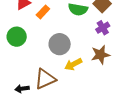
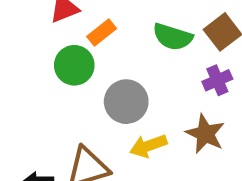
green circle: (17, 37) -> (74, 65), moved
brown star: (100, 55) -> (205, 134), turned 30

